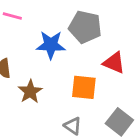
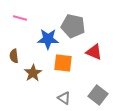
orange square: (84, 87) -> (63, 63), moved

